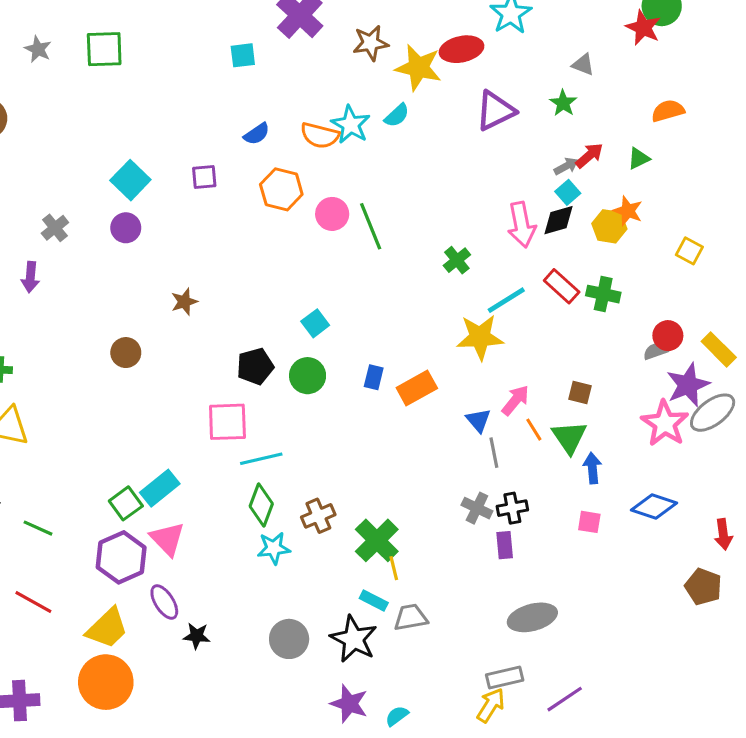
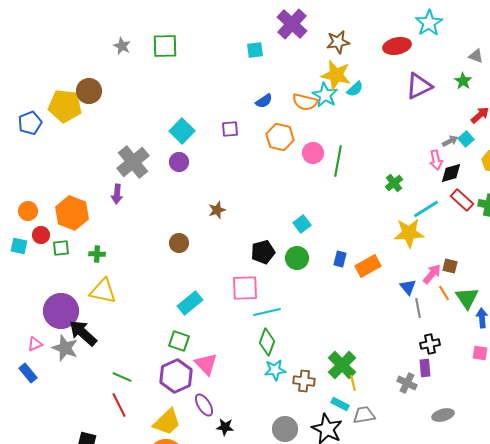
yellow star: (418, 68) -> (336, 75), moved
gray arrow: (566, 166) -> (450, 141), moved
black diamond: (559, 220) -> (451, 173), moved
pink arrow: (522, 225) -> (436, 160), size x0.7
green line: (371, 226) -> (338, 161), turned 32
gray cross: (55, 228) -> (133, 162), size x1.8
brown square: (580, 393) -> (450, 266), moved
cyan rectangle: (160, 488) -> (190, 303), moved
green square: (126, 503) -> (179, 341), turned -35
gray cross: (477, 508) -> (407, 383), moved
brown cross: (318, 516) -> (304, 381), moved, turned 30
green line: (38, 528) -> (122, 377), moved
red line: (33, 602) -> (119, 405), turned 35
gray ellipse: (532, 617) -> (443, 415), size x0.7

